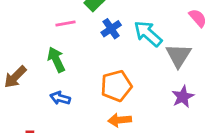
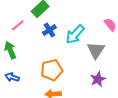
pink line: (66, 24) -> (18, 25), turned -32
cyan arrow: (148, 34) -> (75, 34), turned -90

